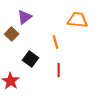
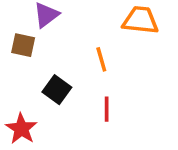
brown square: (12, 34) -> (23, 45), turned -32

